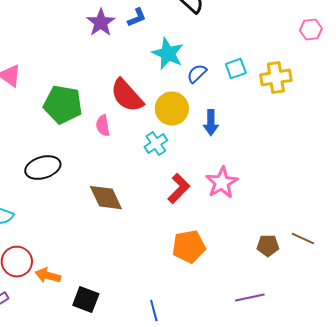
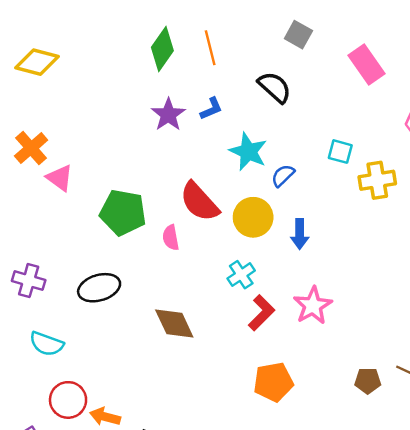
cyan square: (236, 69) -> (340, 152), moved, turned 35
cyan cross: (156, 144) -> (241, 275), moved

